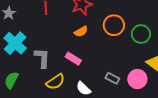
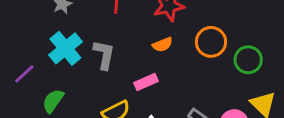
gray L-shape: (42, 58) -> (104, 55), moved
pink rectangle: (73, 59) -> (146, 82), turned -63

